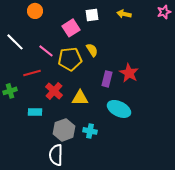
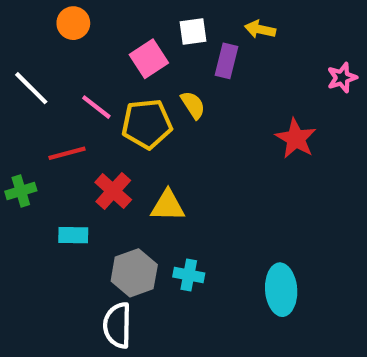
pink star: (164, 12) -> (342, 78), moved
red star: (129, 73) -> (296, 139), moved
purple rectangle: (107, 79) -> (227, 61), moved
cyan ellipse: (119, 109) -> (281, 290), moved, turned 60

